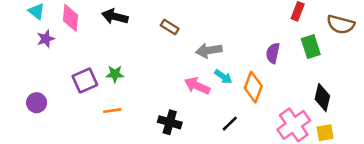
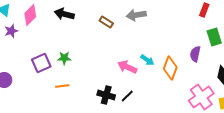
pink diamond: (70, 18) -> (30, 15), turned 40
gray arrow: (209, 50) -> (136, 15), moved
purple semicircle: (273, 53) -> (195, 54), moved
black line: (230, 124) -> (127, 96), moved

